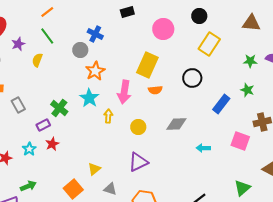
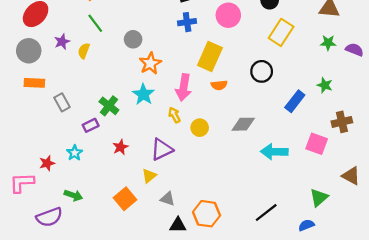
blue cross: (95, 34) -> (187, 22), moved, turned -35
purple star: (18, 44) -> (62, 42), moved
green star: (250, 61) -> (328, 43), moved
yellow arrow: (108, 116) -> (174, 115), moved, turned -32
red star: (52, 144) -> (120, 147), moved
cyan arrow: (203, 148) -> (274, 152), size x1.6
purple triangle: (138, 162) -> (162, 149), moved
green arrow: (28, 186) -> (73, 195), turned 42

